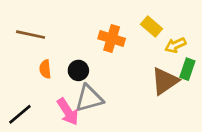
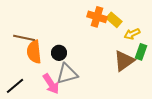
brown line: (31, 35) -> (24, 38), moved
orange cross: (112, 39) -> (97, 17), moved
orange semicircle: (45, 69) -> (34, 52), size x1.6

